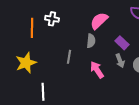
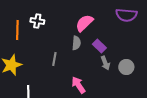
purple rectangle: (122, 43) -> (99, 46), moved
pink arrow: (97, 70) -> (78, 85), moved

